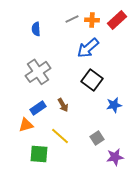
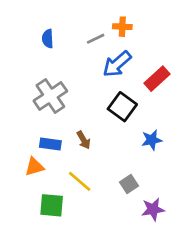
gray line: (72, 19) -> (96, 39), moved
red rectangle: (117, 20) -> (157, 79), moved
blue rectangle: (38, 108) -> (50, 144), turned 42

